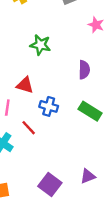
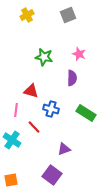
pink star: (96, 25) -> (79, 54), moved
purple semicircle: (84, 70) -> (72, 78), moved
purple triangle: (88, 176) -> (64, 149), moved

